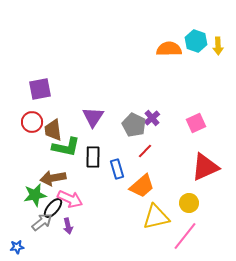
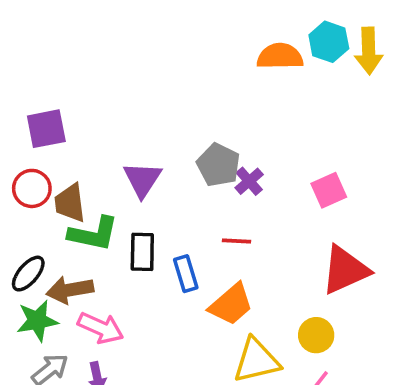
yellow arrow: (218, 46) -> (369, 51), size x1.4
gray pentagon: (134, 125) -> (218, 165), moved
red line: (145, 151) -> (236, 241), turned 49
black ellipse: (53, 208) -> (28, 274), moved

